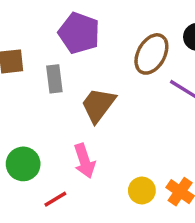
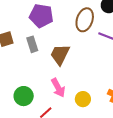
yellow circle: (142, 190) -> (83, 99), moved

